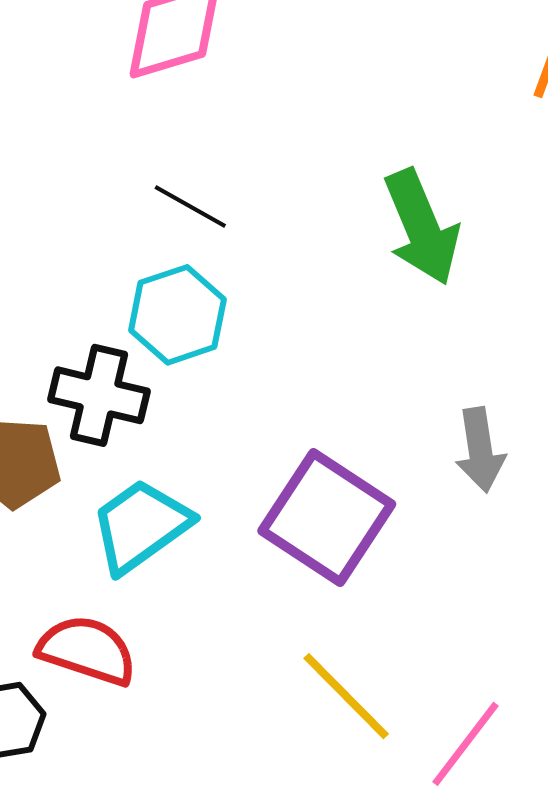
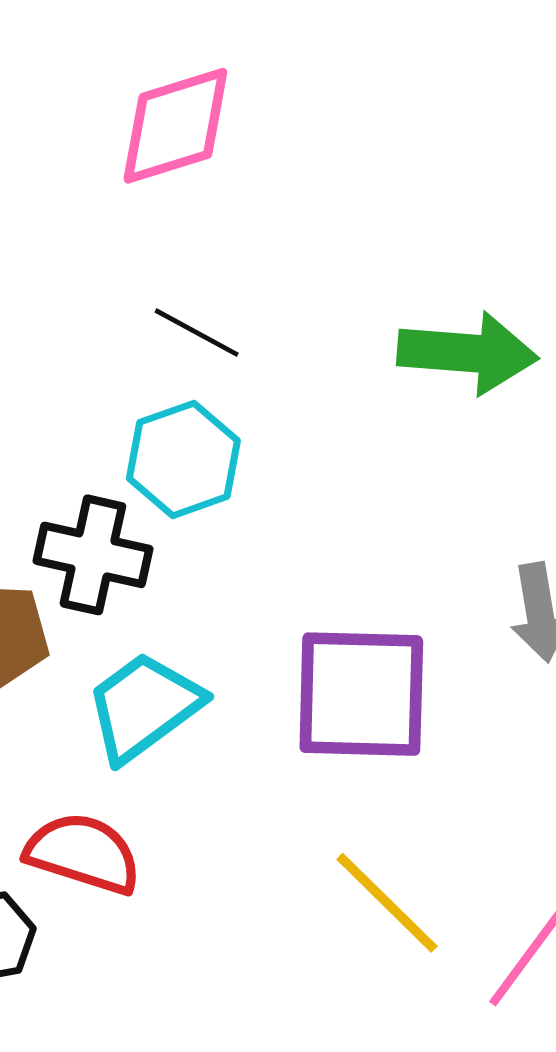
green arrow: (422, 227) -> (468, 353), turned -62
purple square: (327, 517) -> (361, 694), turned -31

